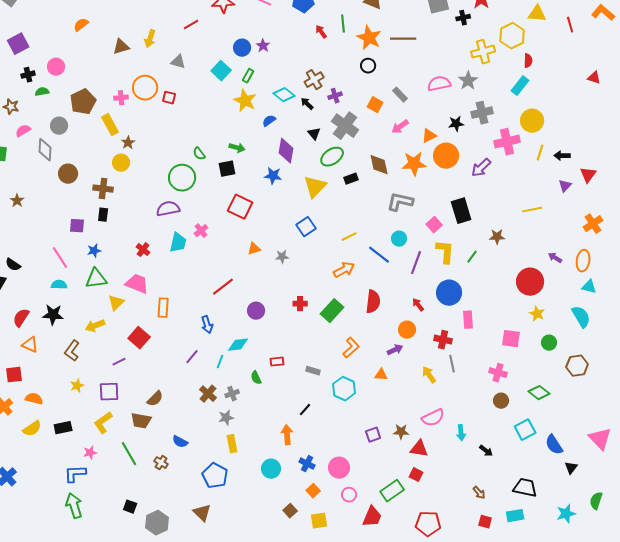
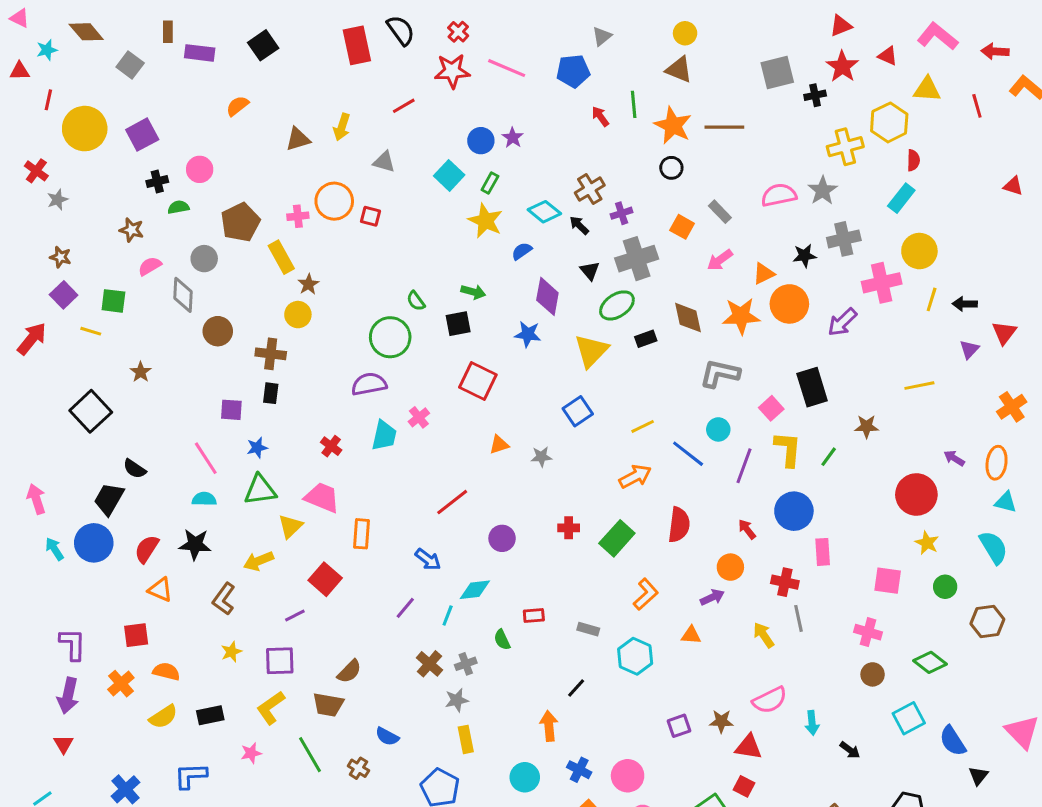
gray cross: (345, 126) -> (637, 259), turned 36
blue arrow: (207, 325) -> (428, 560), turned -36
blue L-shape: (75, 474) -> (191, 776), moved

